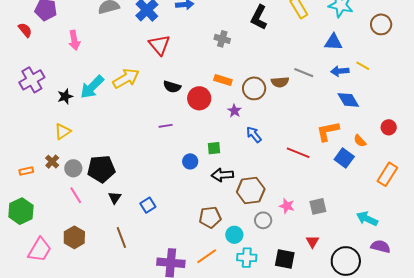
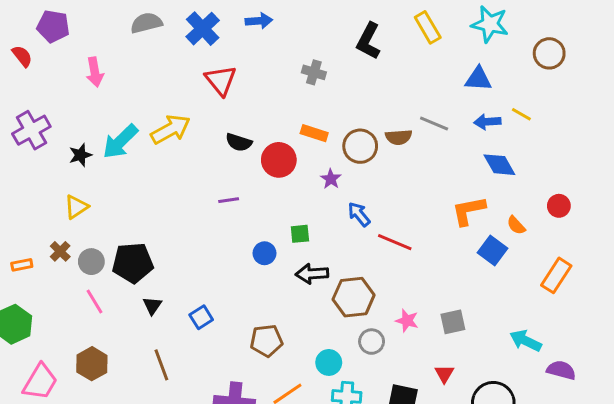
red line: (298, 153) -> (395, 242), moved
brown pentagon: (210, 217) -> (266, 341), moved
purple semicircle: (381, 246) -> (561, 370), moved

